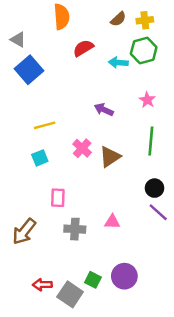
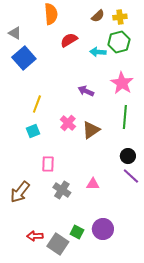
pink star: (147, 100) -> (122, 83), size x1.6
yellow line: (45, 125) -> (37, 104), turned -54
gray cross: (75, 229) -> (62, 190), turned 30

